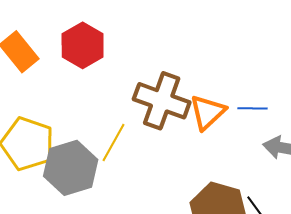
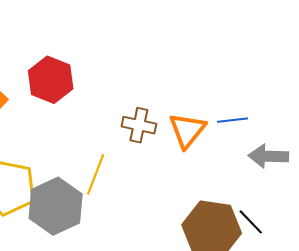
brown cross: (162, 101) -> (139, 125), size x0.6

